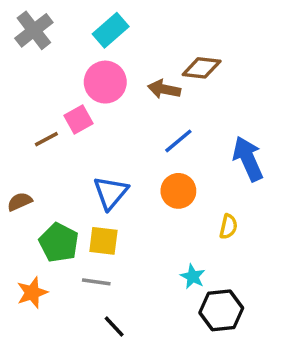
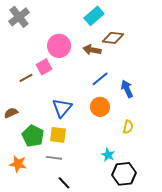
cyan rectangle: (111, 30) -> (94, 16), moved
blue arrow: (248, 159) -> (127, 89), moved, size x0.7
orange star: (32, 293) -> (18, 164), turned 30

